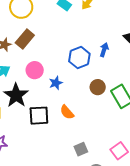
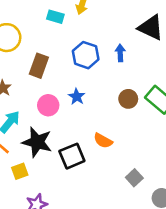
brown rectangle: (25, 39) -> (39, 66), moved
blue hexagon: (79, 58) -> (86, 55), moved
blue star: (56, 83) -> (77, 97), moved

